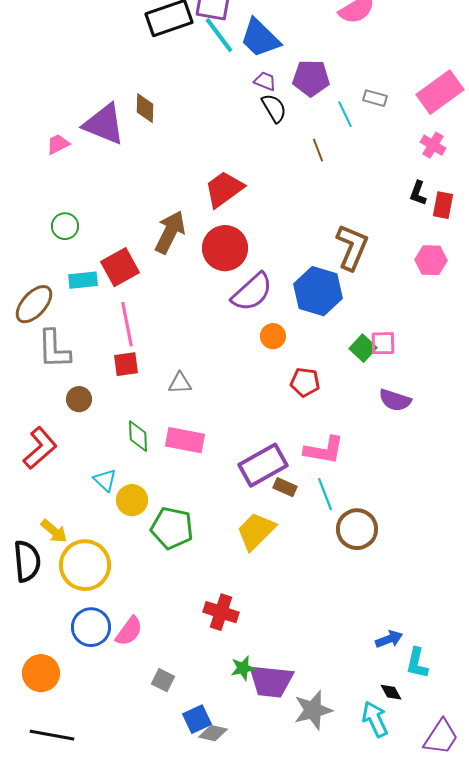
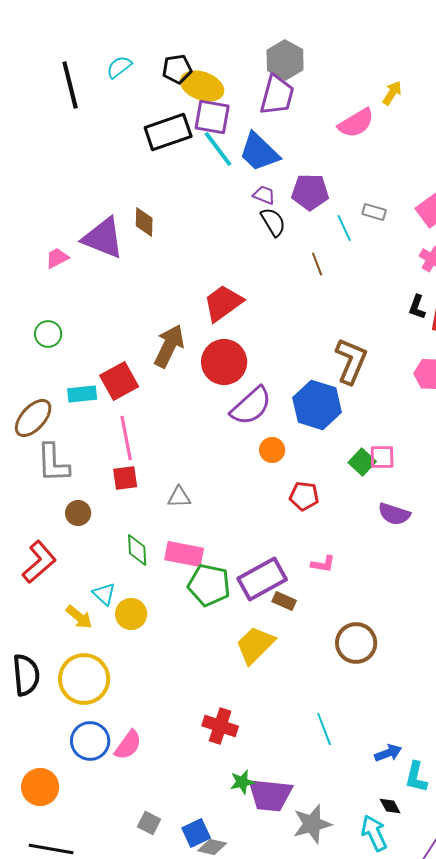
green circle: (65, 226) -> (48, 334), moved
pink L-shape: (324, 450) -> (323, 564), size x0.6
cyan line: (325, 494) -> (324, 729), moved
green pentagon: (172, 528) -> (209, 585), moved
yellow arrow: (54, 531) -> (79, 617), moved
gray square: (163, 680) -> (149, 823), moved

